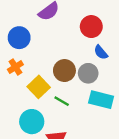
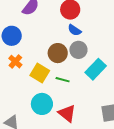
blue semicircle: (101, 52) -> (74, 30), moved
cyan rectangle: (101, 100) -> (96, 69), turned -45

